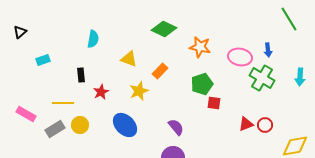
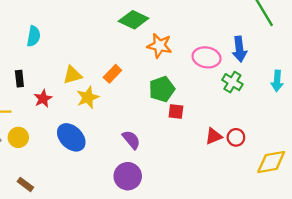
green diamond: (164, 29) -> (134, 20), moved
blue arrow: (268, 50) -> (239, 49), size x1.5
yellow triangle: (129, 59) -> (72, 75), moved, turned -36
green cross: (262, 78) -> (232, 82), size x0.7

